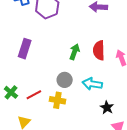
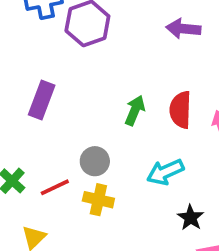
gray circle: (65, 80) -> (95, 161), moved
cyan arrow: (92, 84) -> (165, 172), turned -36

